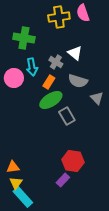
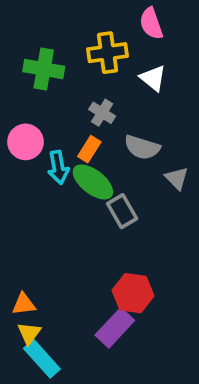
yellow cross: (59, 17) -> (107, 53), moved
white triangle: (75, 53) -> (153, 78), moved
cyan arrow: (32, 67) -> (58, 167), moved
green ellipse: (51, 100) -> (93, 182), turned 70
purple rectangle: (63, 180) -> (115, 328), size x1.5

